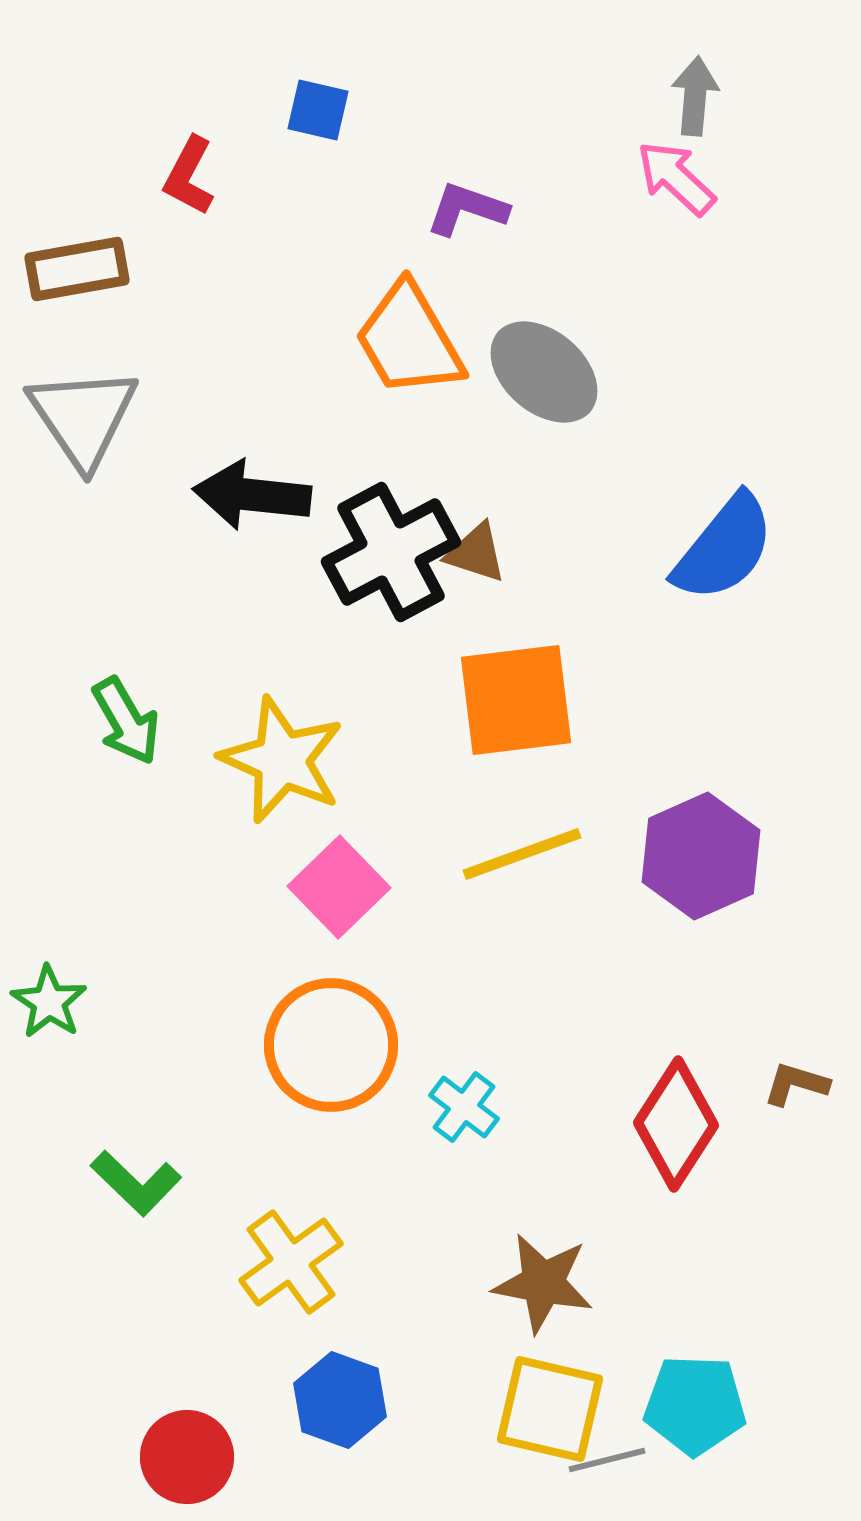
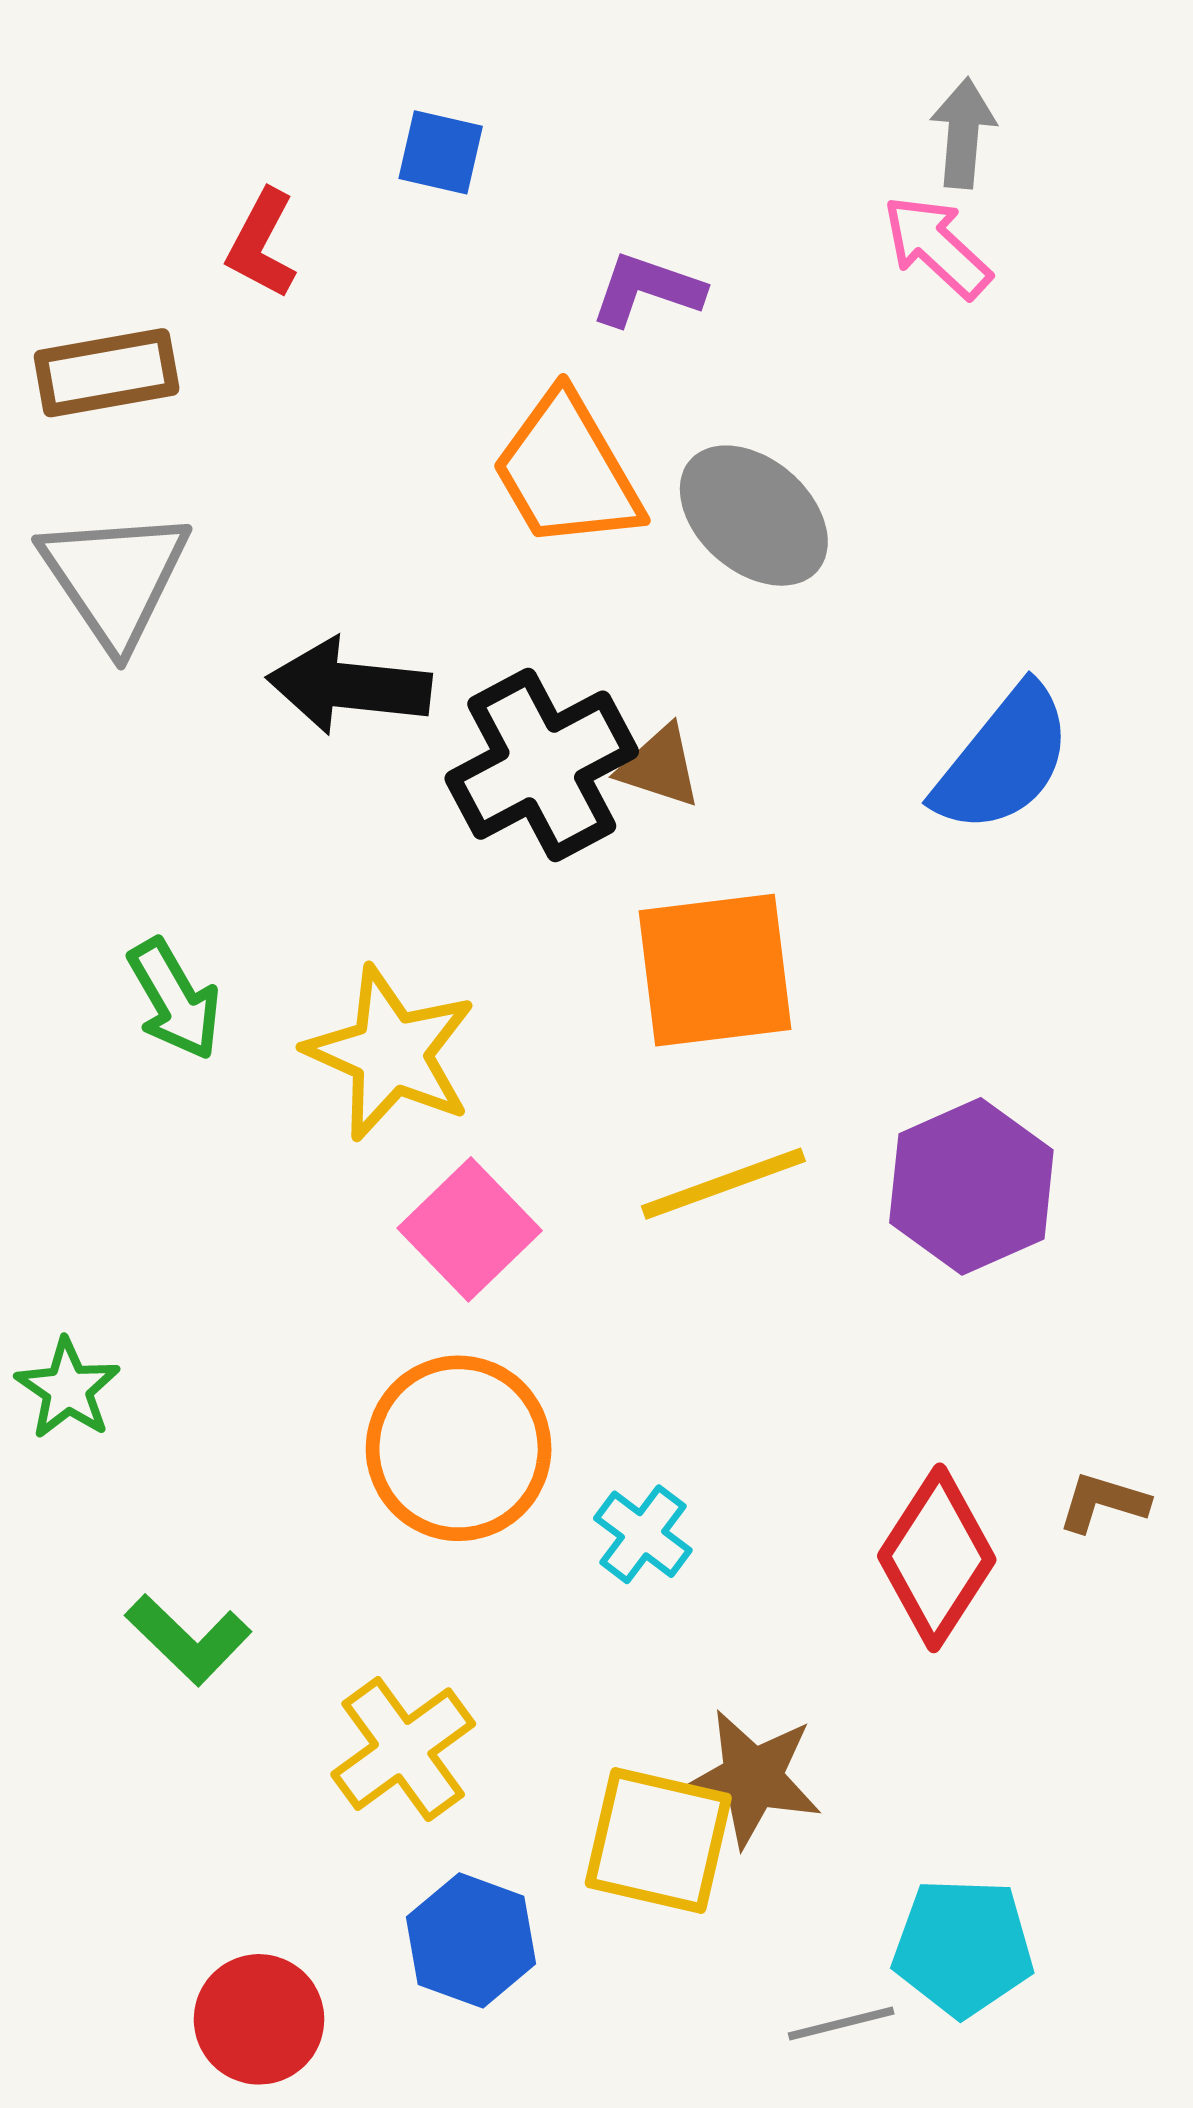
yellow square: (550, 1409) -> (658, 1841), moved

